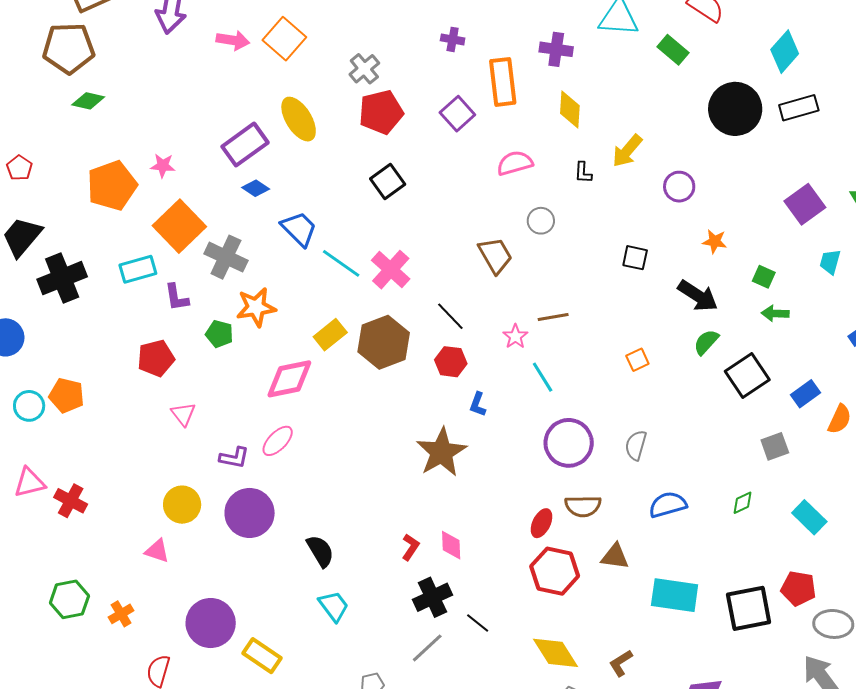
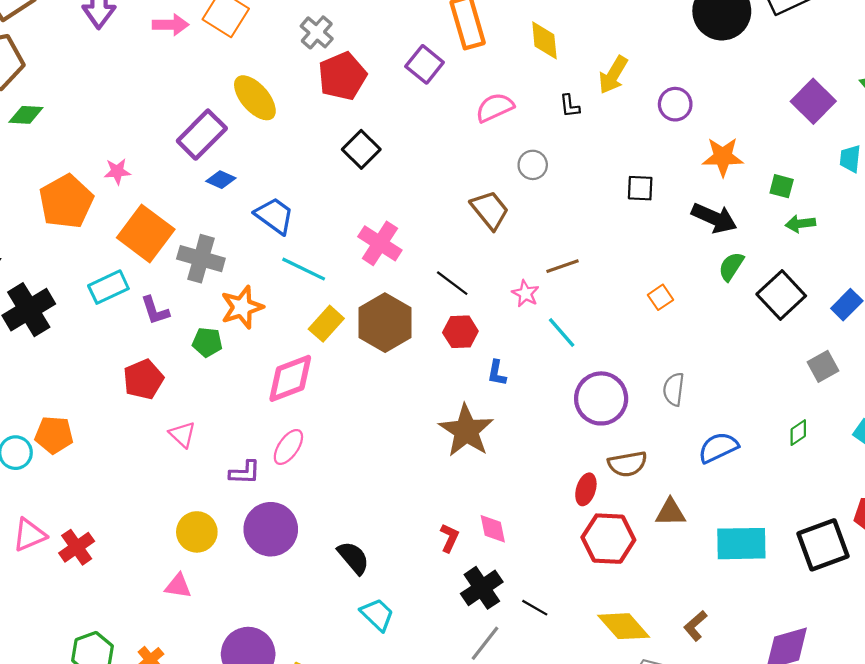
orange star: (715, 241) -> (723, 157), size x1.5
cyan line: (341, 263) -> (304, 269), moved
red cross: (71, 501) -> (77, 547), turned 36

